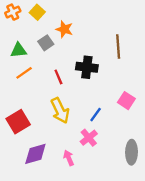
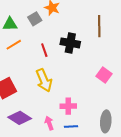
blue line: (96, 115) -> (71, 127), moved, turned 48
pink cross: (89, 138) -> (68, 106), turned 35
purple diamond: (35, 154) -> (20, 118), turned 45

